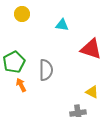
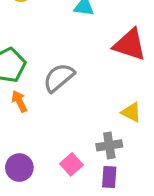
gray semicircle: (46, 70) -> (59, 78), turned -130

